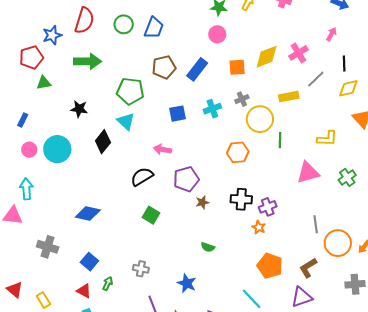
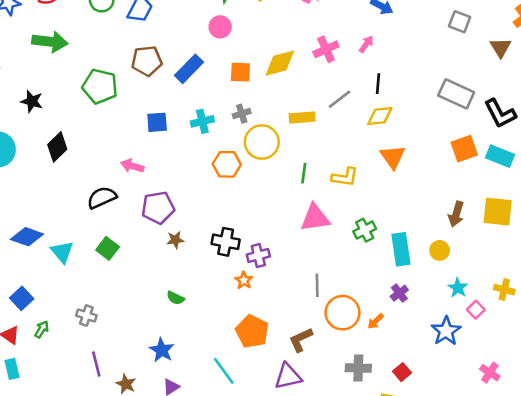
pink cross: (298, 53) -> (326, 49), moved
cyan triangle: (126, 121) -> (62, 252), moved
green line: (280, 140) -> (304, 173), moved
orange hexagon: (238, 152) -> (227, 164), moved
blue star: (187, 283) -> (162, 350), moved

